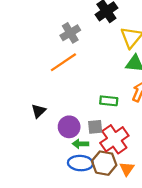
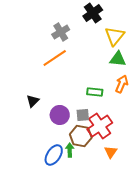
green arrow: (80, 144) -> (70, 150), moved, turned 88
blue ellipse: (80, 163) -> (54, 155), moved, turned -60
brown hexagon: (104, 163) -> (81, 136), moved

